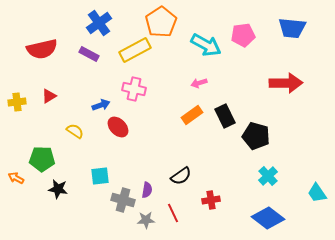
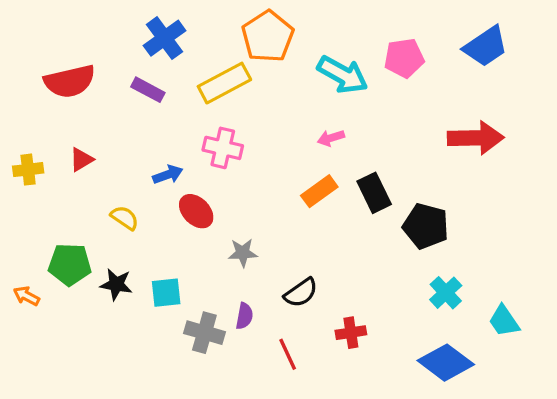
blue trapezoid: (292, 28) -> (486, 46), turned -40
black star: (58, 189) -> (116, 284), moved
cyan trapezoid: (317, 193) -> (504, 321), moved
gray star: (146, 220) -> (243, 253), moved

